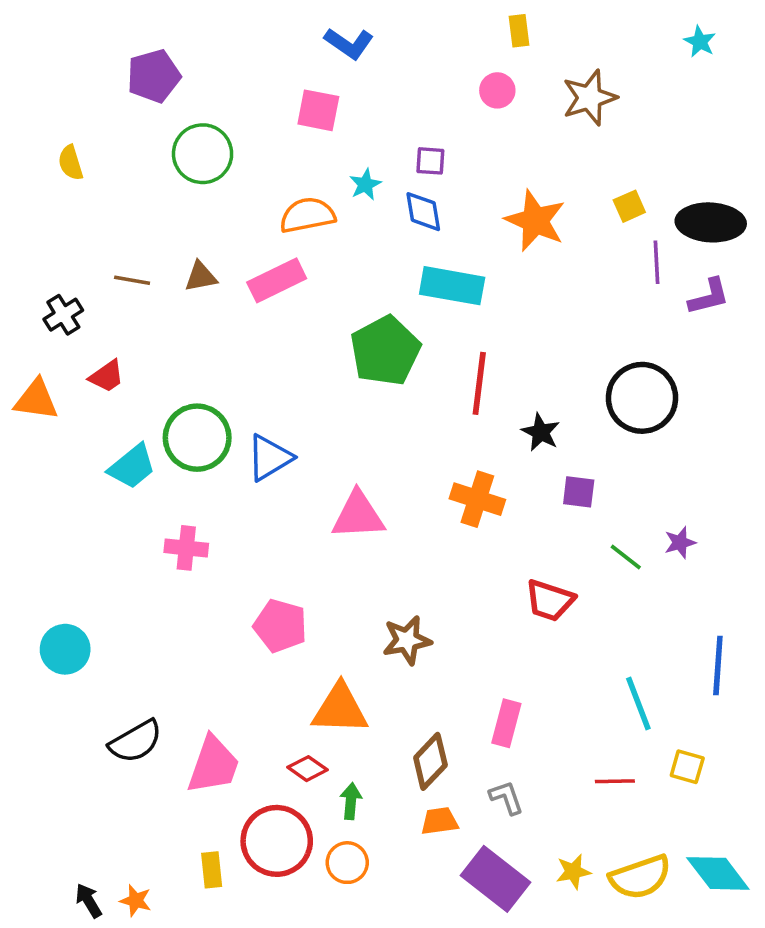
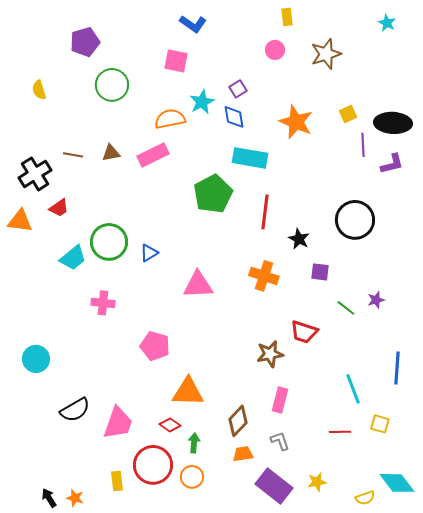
purple square: (430, 161) -> (238, 89), turned -36
cyan star: (365, 184) -> (202, 102), size x1.4
black cross: (63, 315) -> (35, 174), size x1.5
blue triangle: (269, 458) -> (149, 253), size x0.7
brown star: (407, 640) -> (270, 354), moved
yellow semicircle: (640, 877) -> (365, 498), moved, size x0.6

